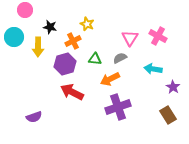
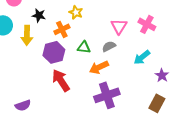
cyan arrow: (153, 69) -> (142, 57), turned -48
red arrow: (72, 92) -> (61, 80), turned 30
brown rectangle: (168, 115) -> (157, 103), turned 60

